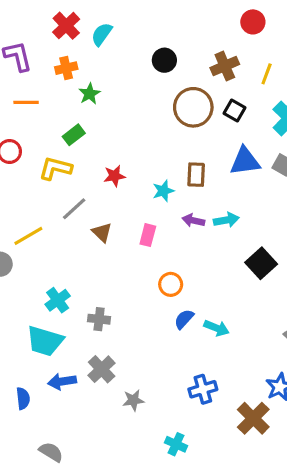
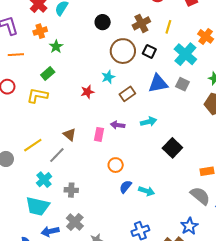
brown rectangle: (196, 175) -> (127, 94), turned 56
red star: (114, 176) -> (87, 92), moved
cyan star: (163, 191) -> (108, 77), moved
gray line: (74, 209) -> (57, 155), moved
purple arrow: (193, 220) -> (118, 125), moved
yellow line: (28, 236) -> (33, 145), moved

